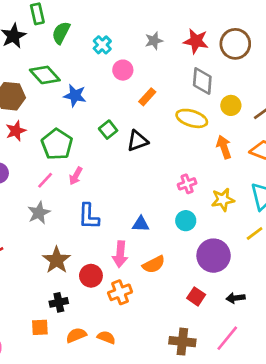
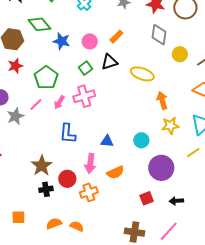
pink circle: (123, 70) -> (90, 41), moved
orange rectangle: (147, 97) -> (116, 37), moved
yellow ellipse: (192, 118) -> (142, 74), moved
black triangle: (137, 141) -> (109, 62), moved
orange arrow: (224, 147) -> (162, 100), moved
pink cross: (187, 184) -> (84, 96), moved, size x1.5
gray star: (39, 213) -> (15, 116), moved
red square: (196, 296) -> (147, 198), turned 32
black cross: (59, 302) -> (46, 189), moved
orange square: (40, 327) -> (18, 217), moved

